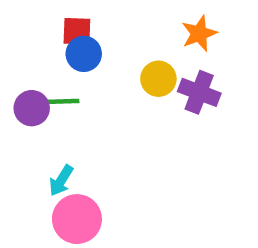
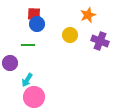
purple cross: (199, 92) -> (100, 41), moved
purple circle: (32, 108) -> (10, 63), moved

